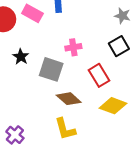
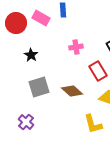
gray square: (51, 69) -> (39, 87), moved, turned -35
yellow L-shape: (65, 129) -> (93, 124), moved

